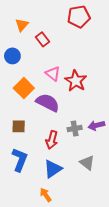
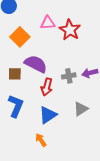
pink triangle: (53, 74) -> (48, 23), turned -42
purple semicircle: (48, 103) -> (36, 64), moved
gray triangle: (87, 163) -> (81, 109), turned 49

